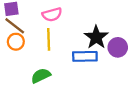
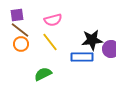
black star: (96, 37) -> (92, 40), turned 30
yellow line: (49, 39) -> (50, 42), turned -36

